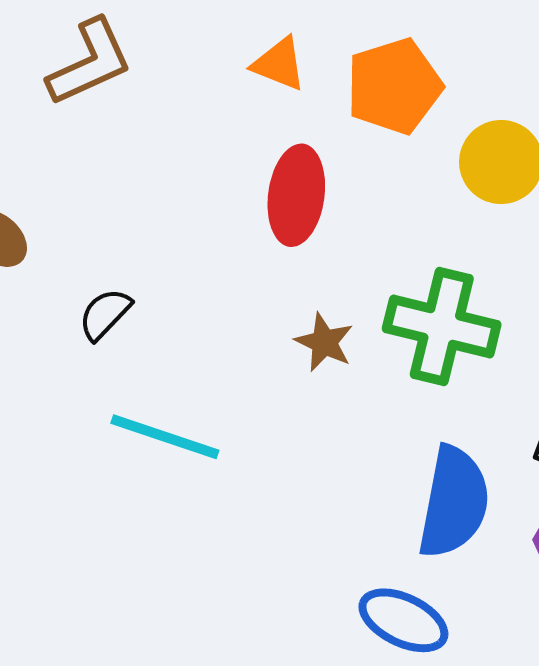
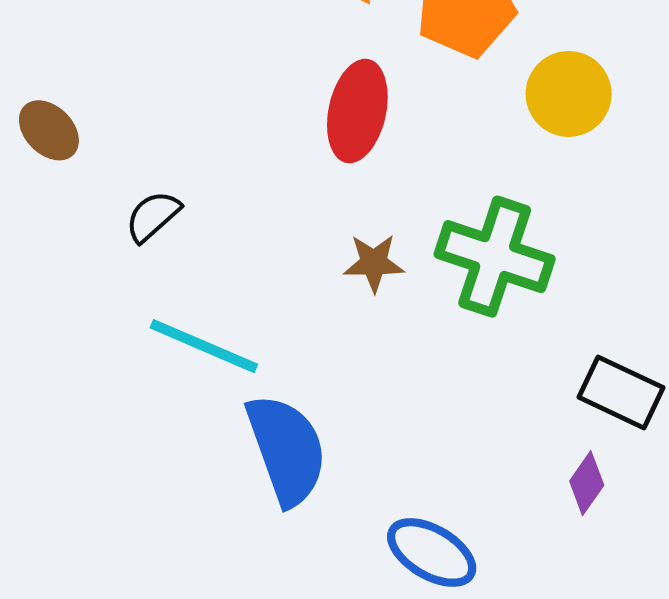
brown star: (324, 342) -> (374, 263), turned -30
blue semicircle: (454, 502) -> (287, 450), moved, turned -35

